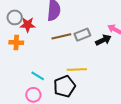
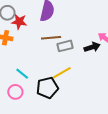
gray rectangle: (82, 35) -> (65, 46), moved
yellow line: (77, 70) -> (62, 73), turned -36

